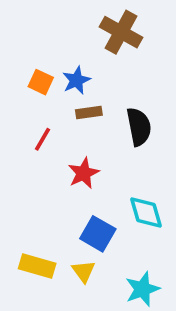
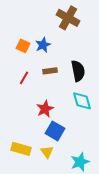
brown rectangle: (89, 112) -> (50, 71), moved
red star: (84, 173) -> (45, 109), moved
cyan diamond: (146, 212) -> (82, 101), moved

